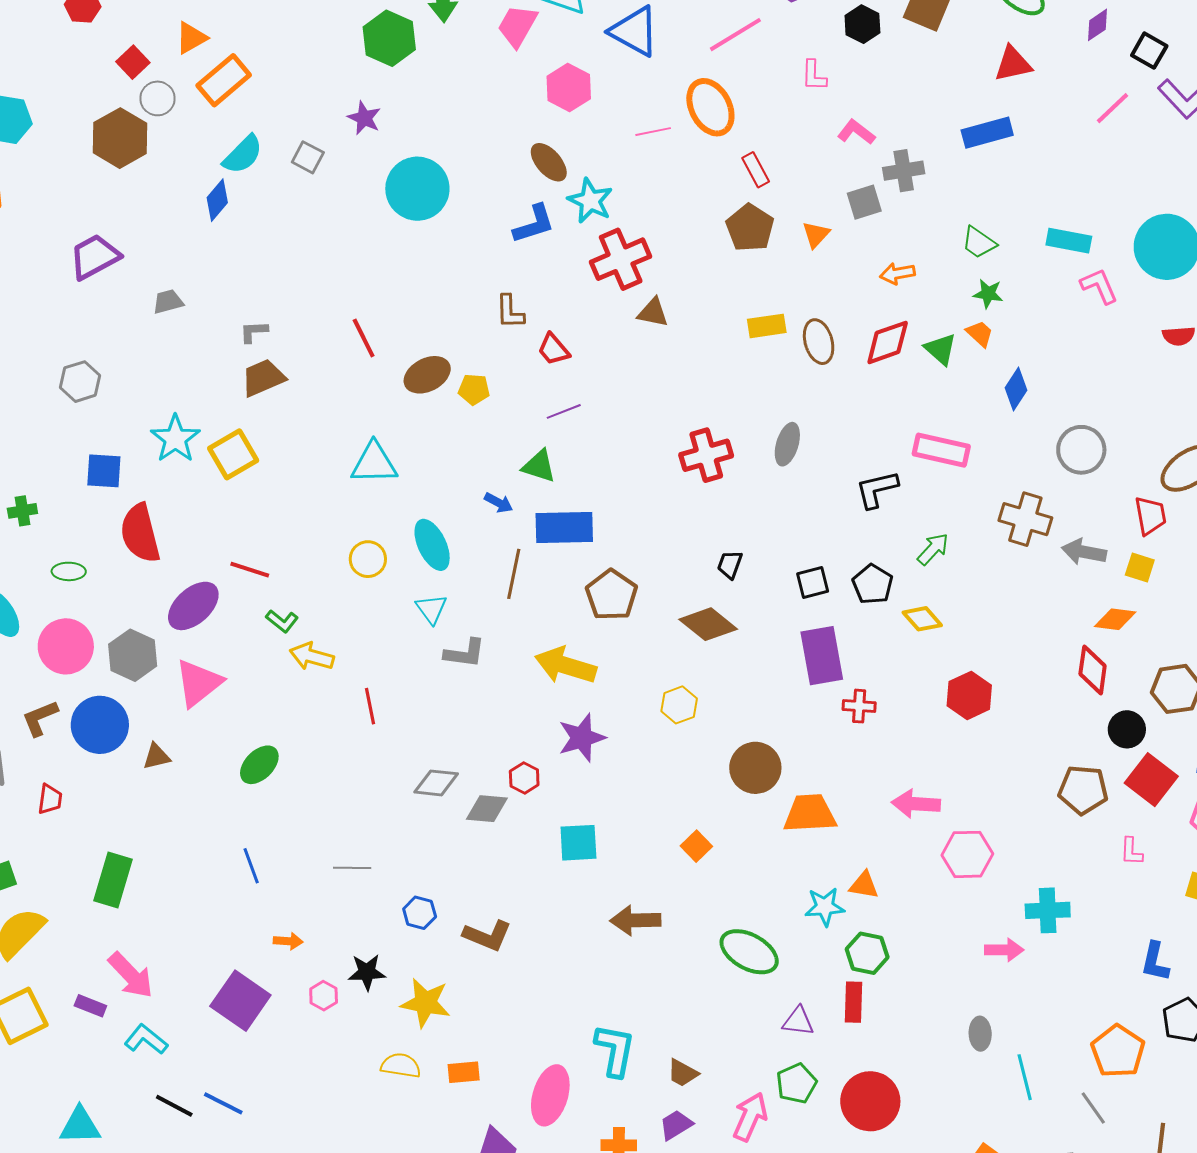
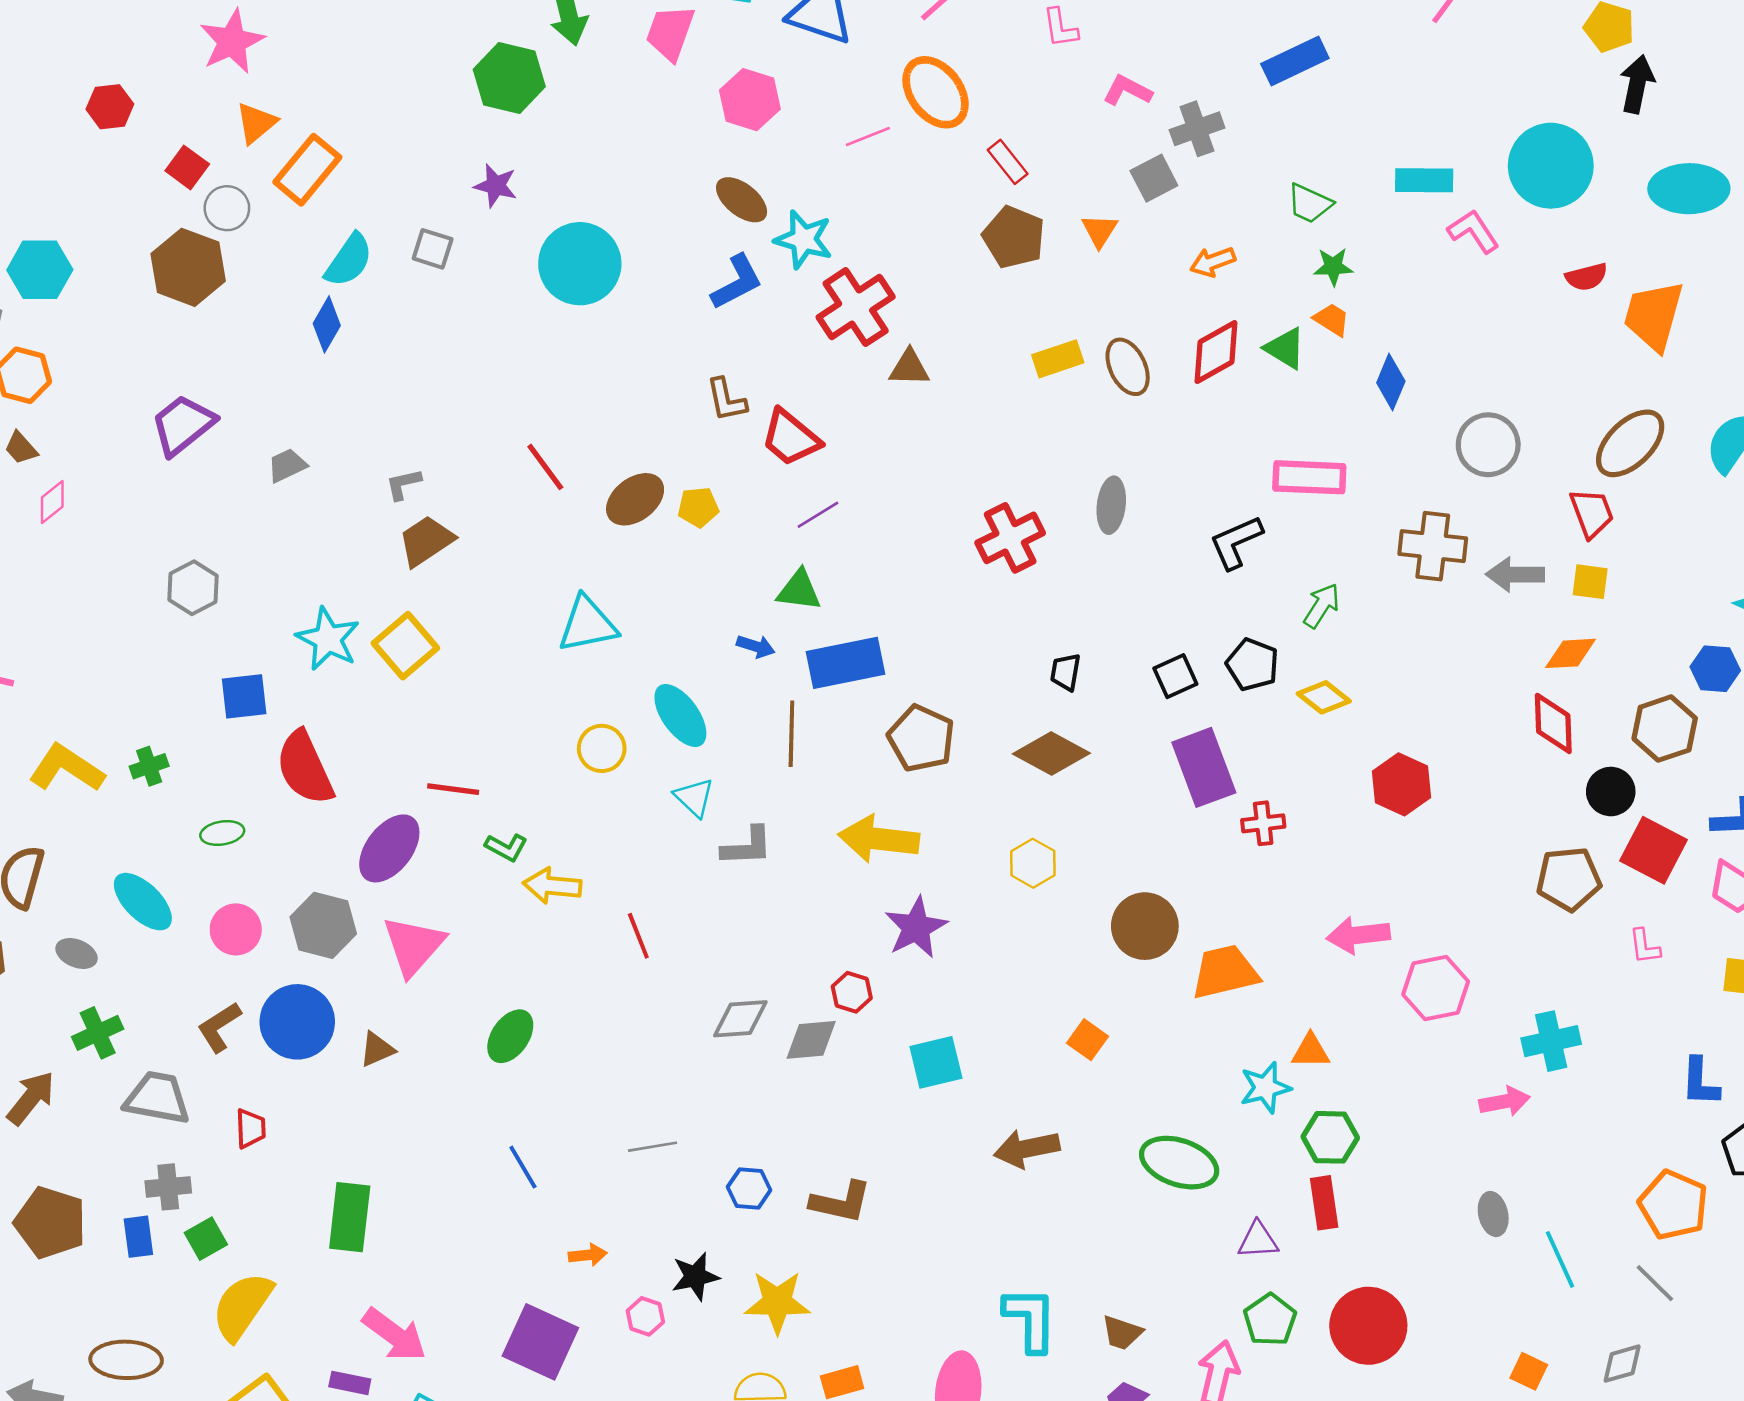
red trapezoid: (553, 349) -> (791, 438), size x1.4
pink circle: (66, 646) -> (236, 929), size x0.7

